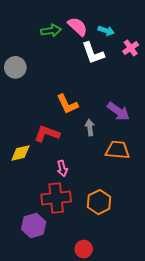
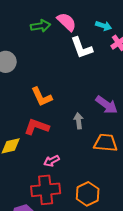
cyan arrow: (106, 31) -> (104, 26), moved
orange L-shape: (67, 104) -> (42, 97), moved
pink arrow: (62, 168) -> (52, 161), turned 77

